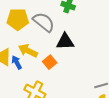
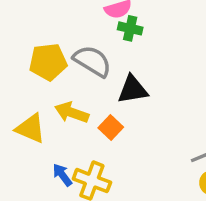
blue arrow: (17, 62) -> (62, 175), moved

